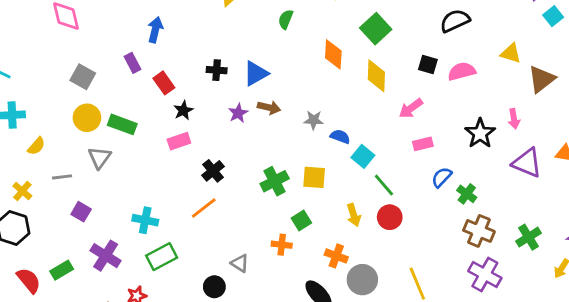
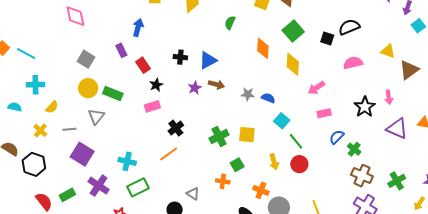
black square: (428, 64) -> (327, 38), moved
blue semicircle: (340, 137) -> (268, 98), moved
yellow cross: (22, 191) -> (40, 130), moved
purple square: (81, 212) -> (82, 154), size x1.6

